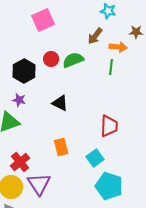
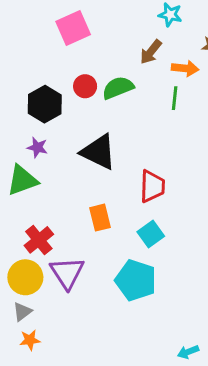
black triangle: (60, 103) -> (99, 152), size x1.5
red trapezoid: (109, 126) -> (152, 186), moved
cyan pentagon: (109, 186) -> (136, 280), moved

